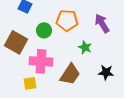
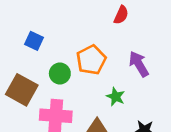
orange pentagon: (67, 20) -> (91, 60), turned -30

